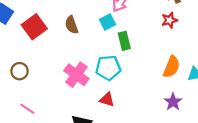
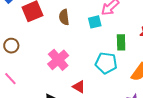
green rectangle: (124, 41) -> (121, 42), moved
cyan pentagon: (108, 68) -> (106, 63), moved

